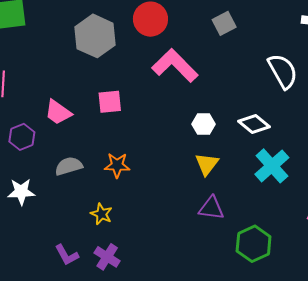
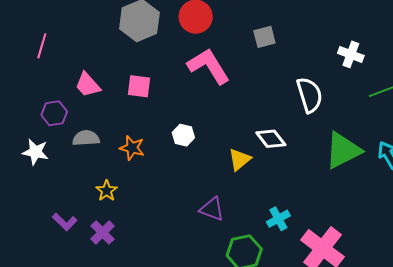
white hexagon: (203, 124) -> (183, 135), moved
purple hexagon: (22, 137) -> (54, 113), moved
yellow triangle: (207, 164) -> (239, 160), moved
cyan cross: (272, 166) -> (278, 219), moved, size x0.7
purple L-shape: (67, 255) -> (65, 222), turned -30

